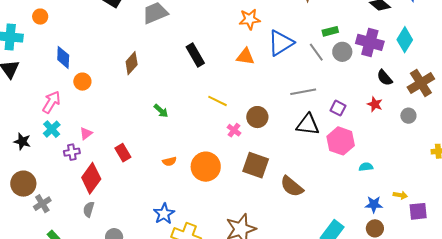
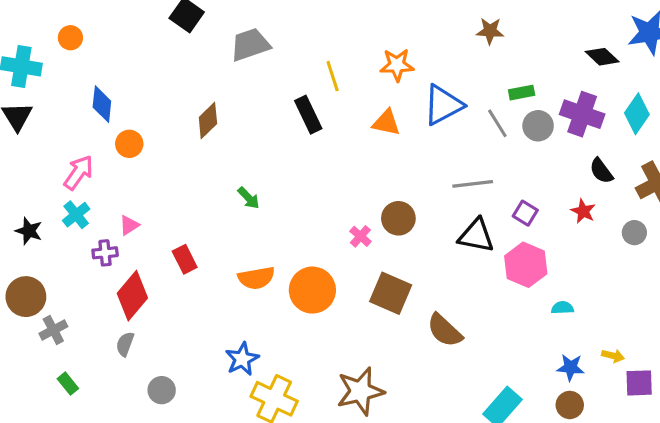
yellow line: (218, 101) -> (333, 76), moved, turned 42
orange semicircle: (169, 161) -> (256, 278), size x1.6

